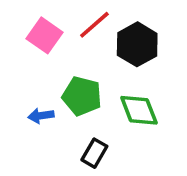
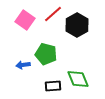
green diamond: (139, 110) -> (78, 79), moved
black rectangle: (94, 153) -> (53, 86), turned 56

